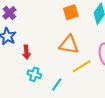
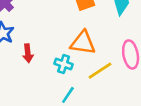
cyan cross: (34, 74) -> (64, 64), moved

